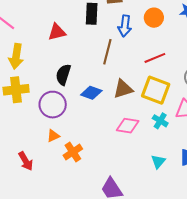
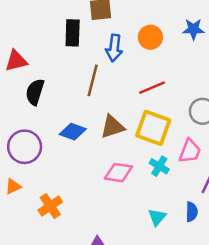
red triangle: (57, 32) -> (16, 61), moved
black semicircle: (63, 75) -> (35, 92), moved
orange triangle: (53, 136) -> (13, 187), moved

